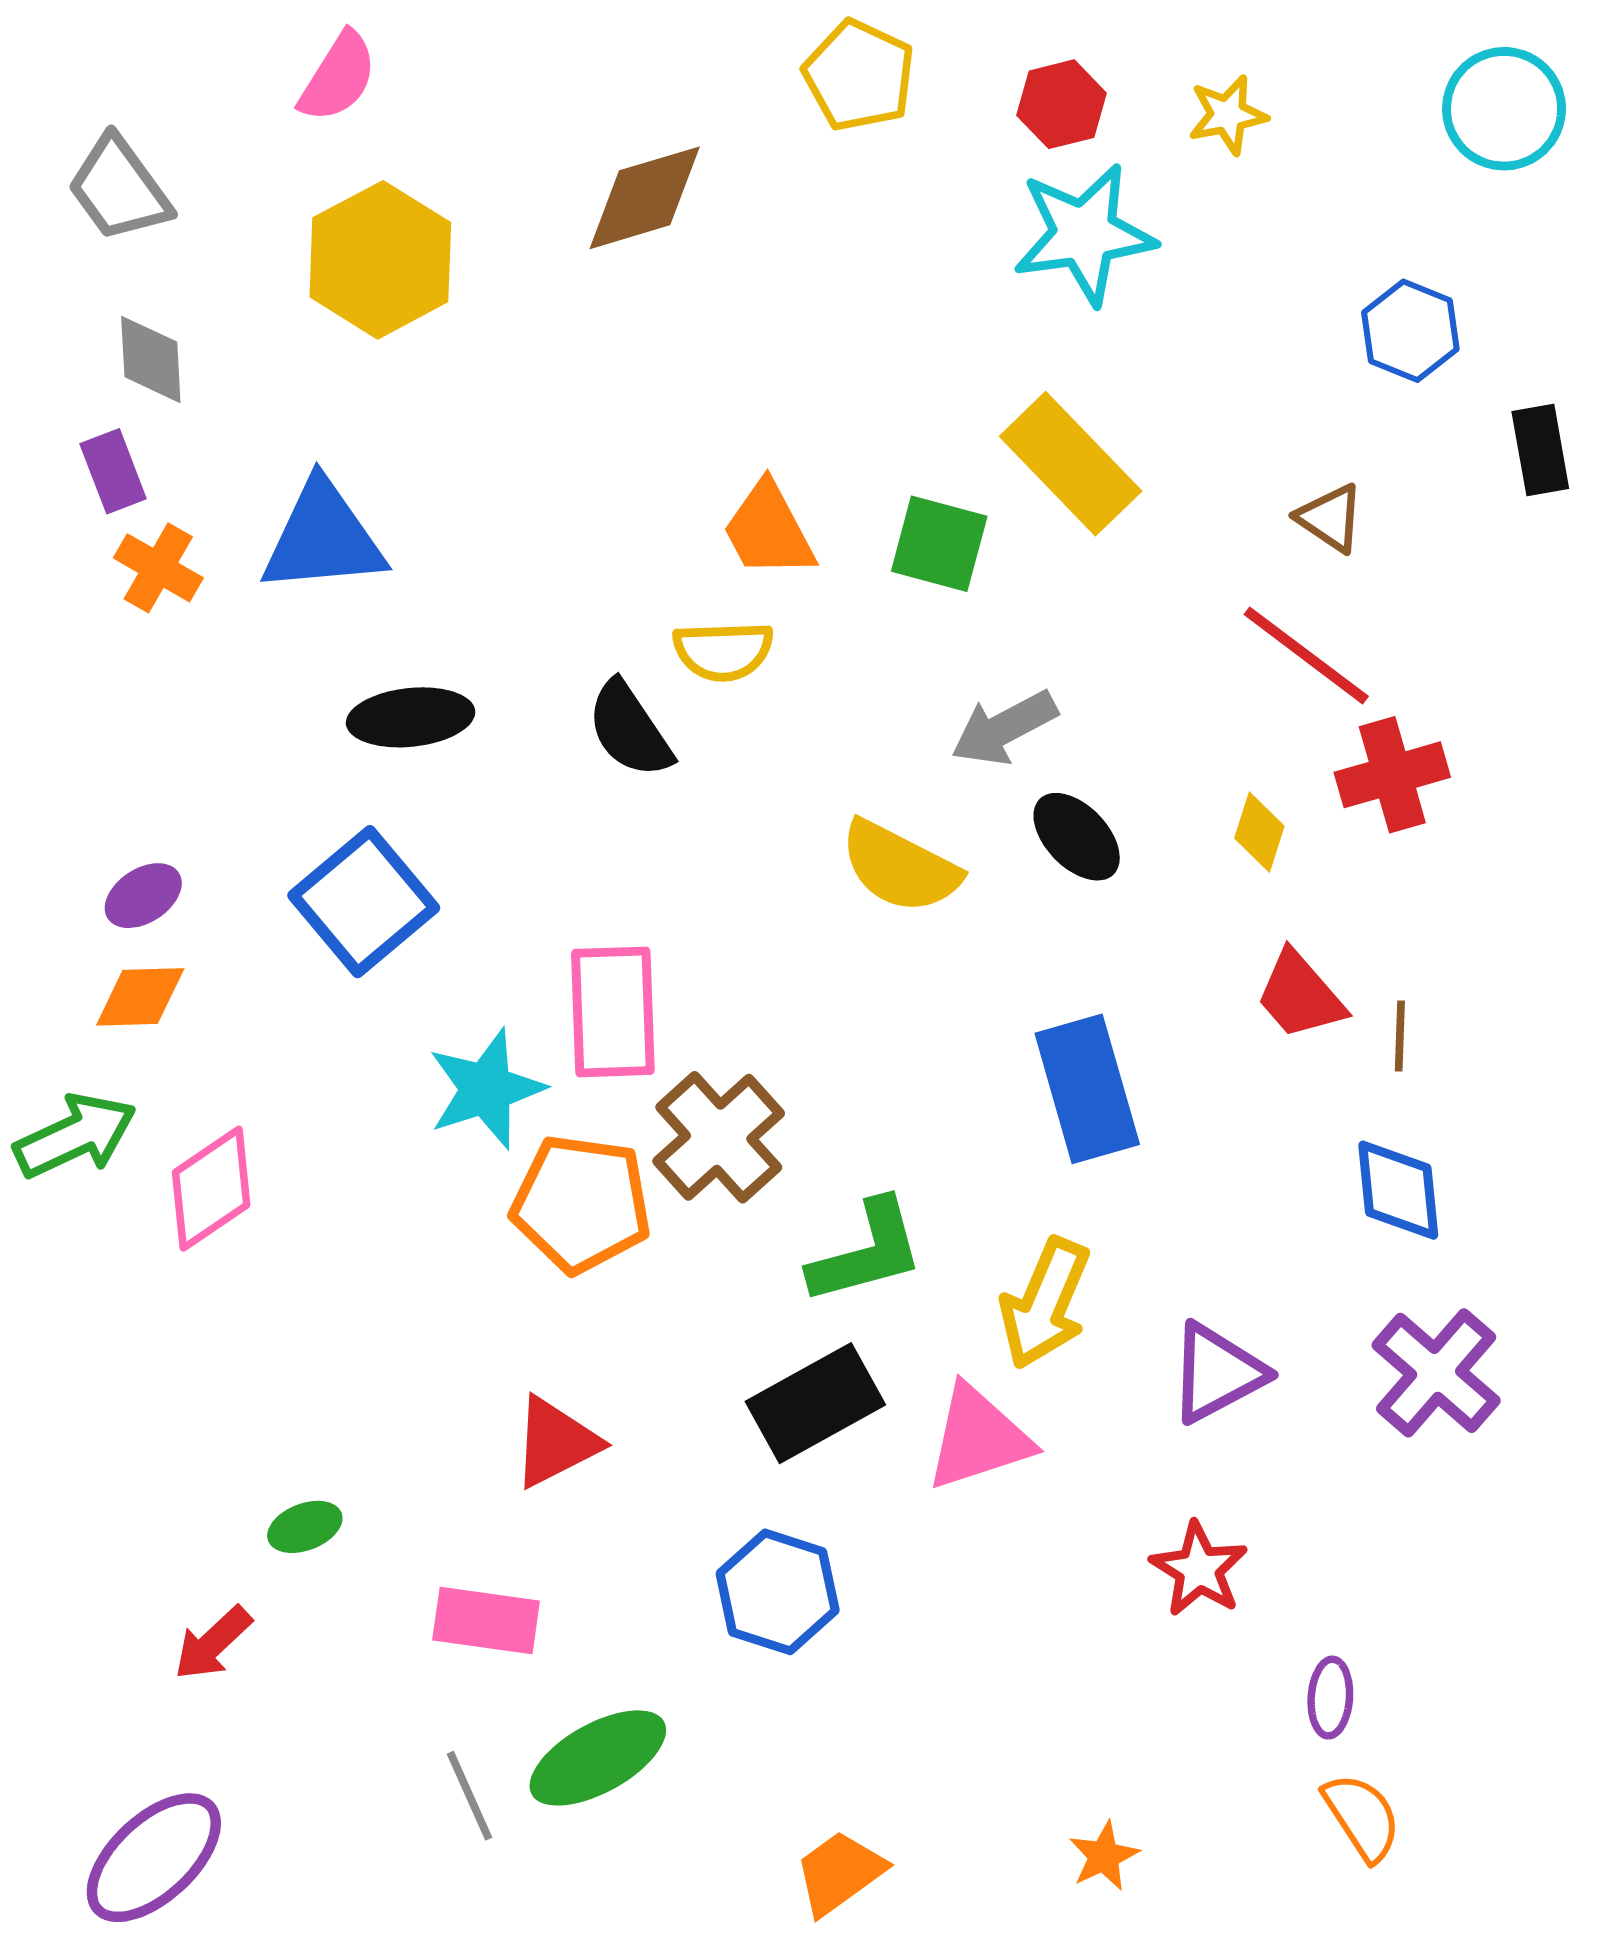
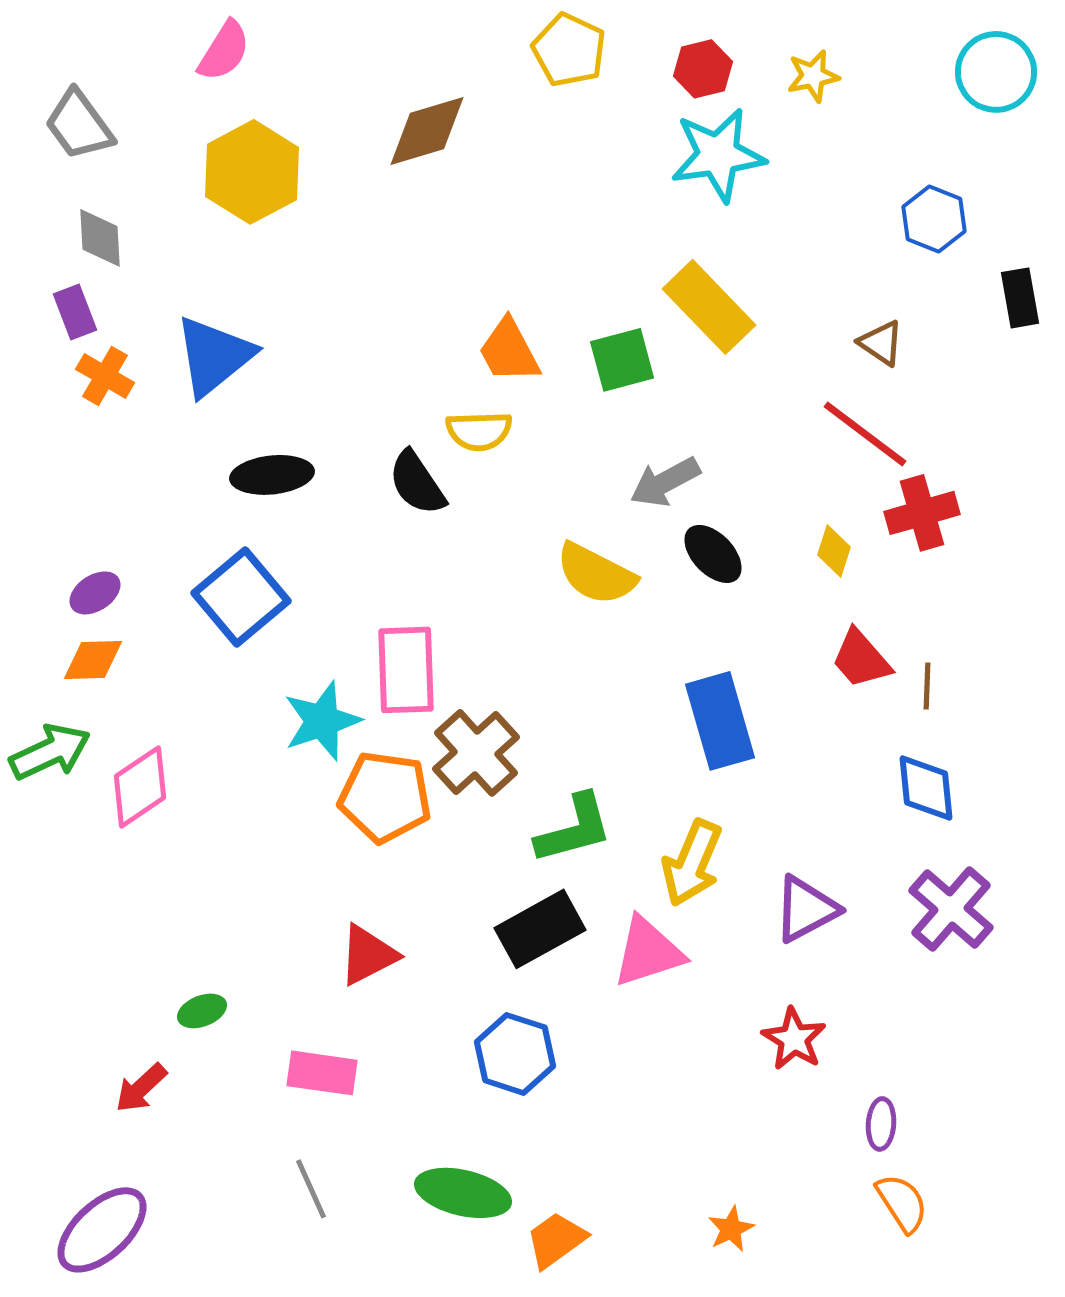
blue triangle: (323, 538) -> (214, 356), turned -34
green square: (939, 544) -> (622, 360), turned -30
green ellipse: (598, 1758) -> (463, 1193), moved, turned 42

